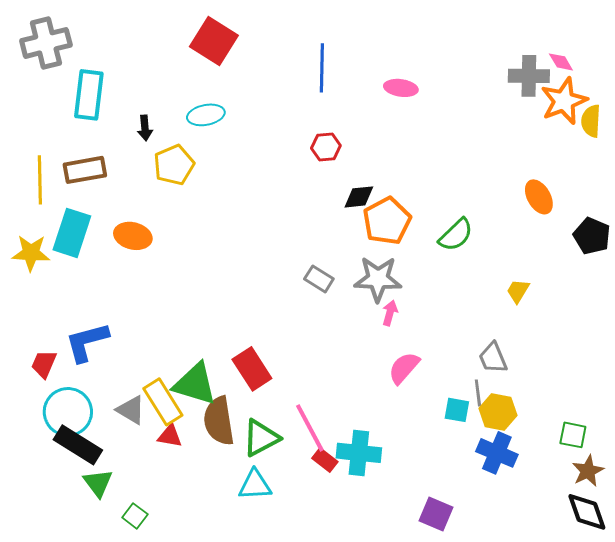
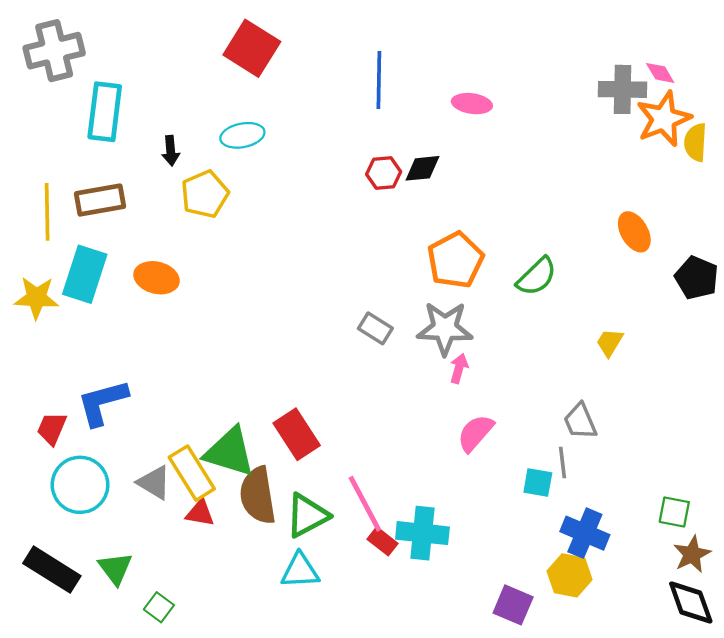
black diamond: (359, 197) -> (422, 168), moved
yellow hexagon: (498, 412) -> (570, 575), moved
black rectangle: (78, 445) -> (52, 570), moved

